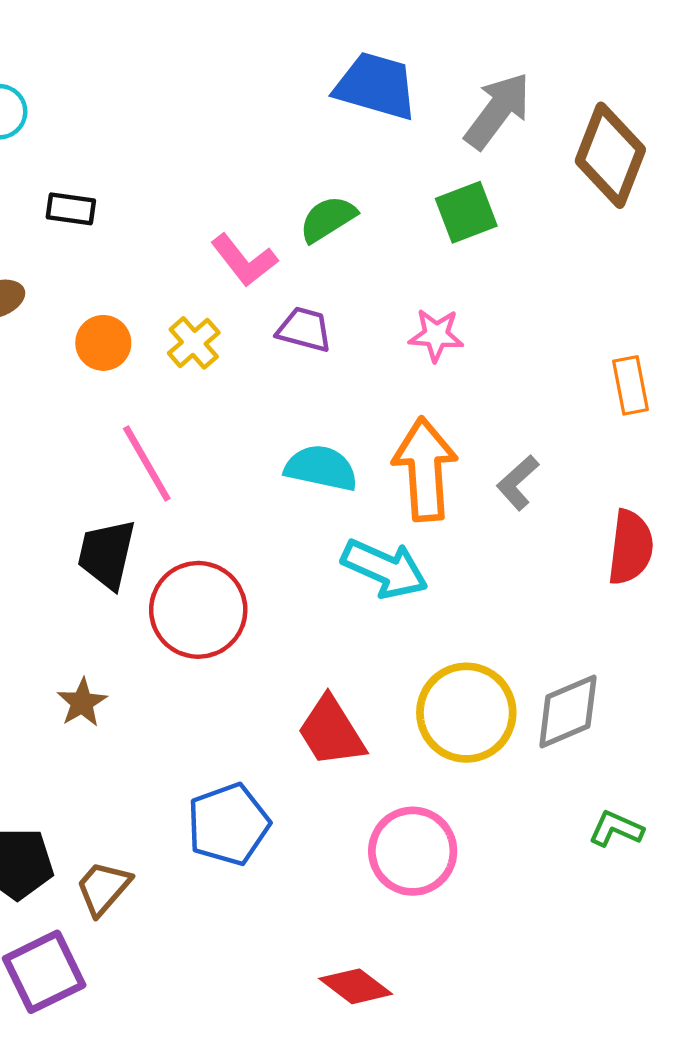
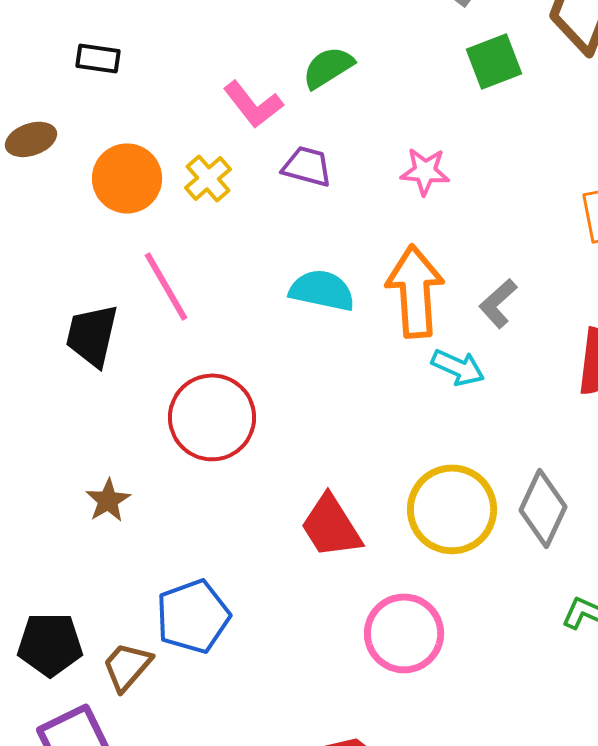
green square: (466, 212) -> (494, 61), moved
orange circle: (103, 343) -> (127, 178), size x1.4
black trapezoid: (107, 554) -> (92, 335), moved
cyan arrow: (385, 569) -> (458, 367), moved, size x0.7
gray diamond: (568, 712) -> (543, 508), turned -42
blue pentagon: (228, 824) -> (193, 616), moved

